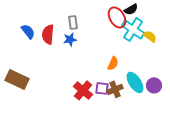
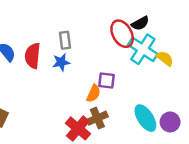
orange semicircle: (113, 63) -> (94, 93), moved
purple square: (102, 88) -> (107, 80), moved
brown cross: (115, 89) -> (97, 118), moved

